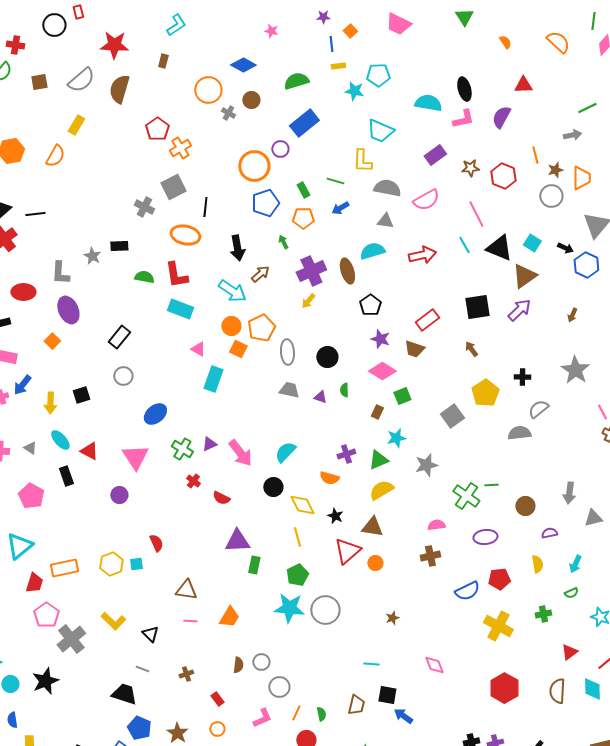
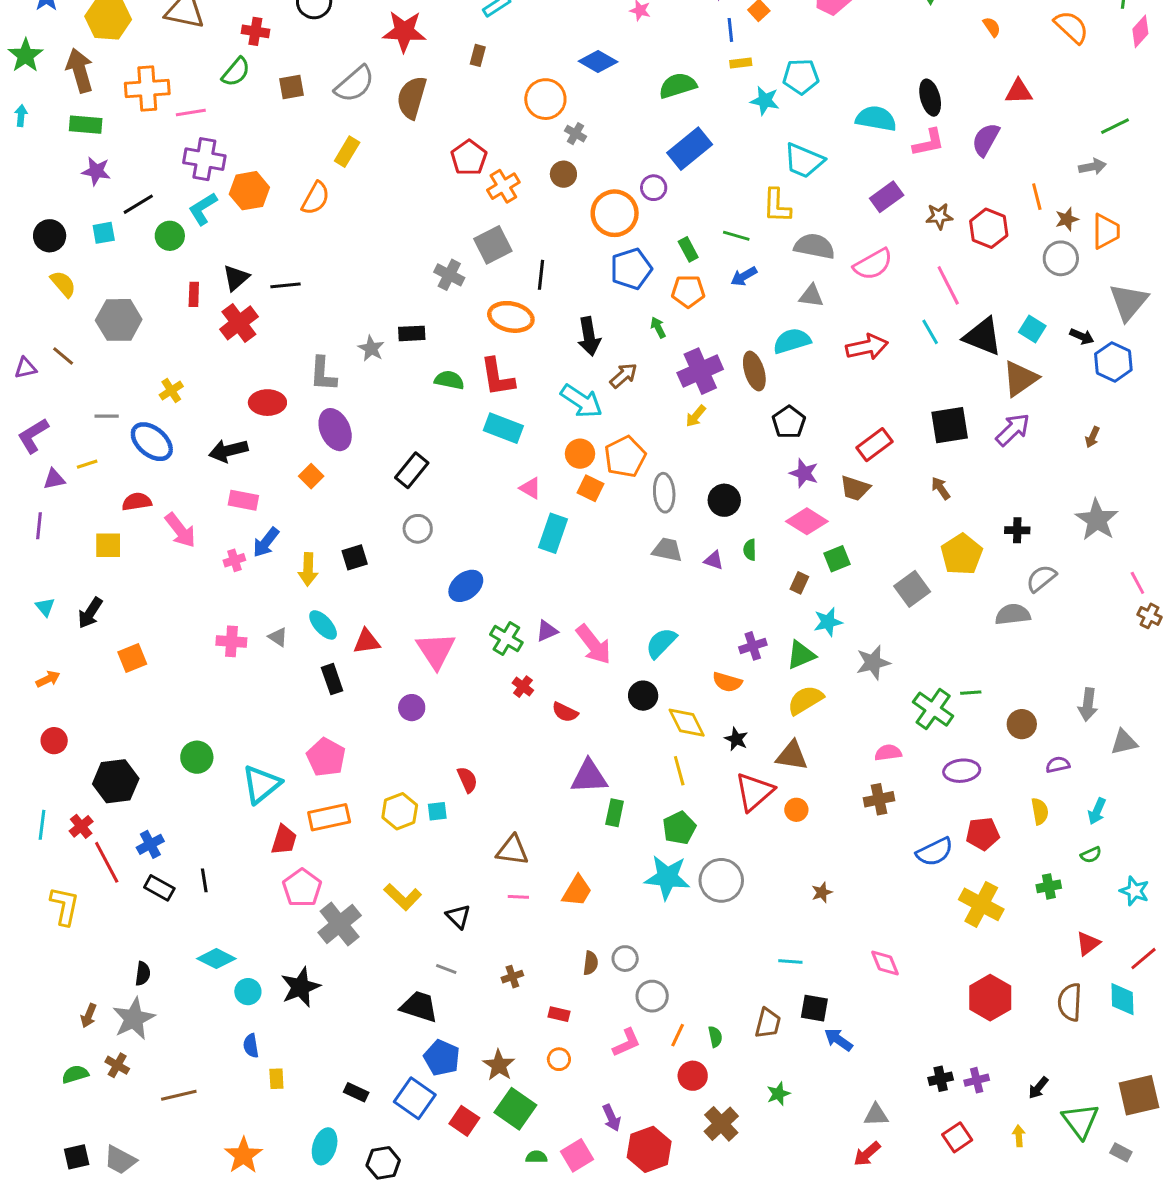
brown circle: (251, 100) -> (563, 174), moved
red triangle: (89, 451) -> (367, 641), turned -36
pink pentagon: (31, 496) -> (326, 757), moved
red rectangle: (217, 699) -> (559, 1014), turned -40

